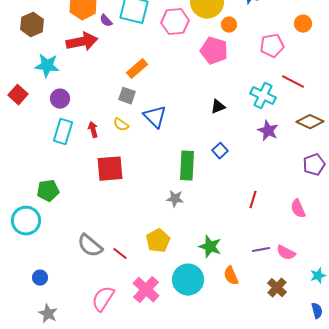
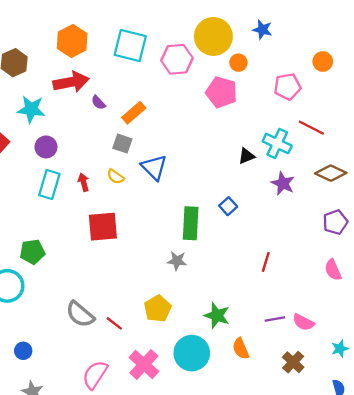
purple semicircle: (106, 21) -> (98, 103), moved
black triangle: (218, 107) -> (246, 156), moved
pink semicircle: (298, 209) -> (333, 270), moved

